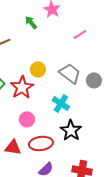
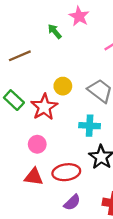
cyan cross: (61, 103) -> (90, 126), turned -30
pink circle: (27, 119) -> (37, 144), moved

